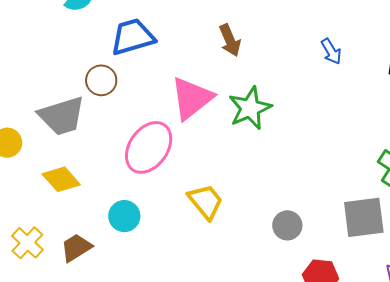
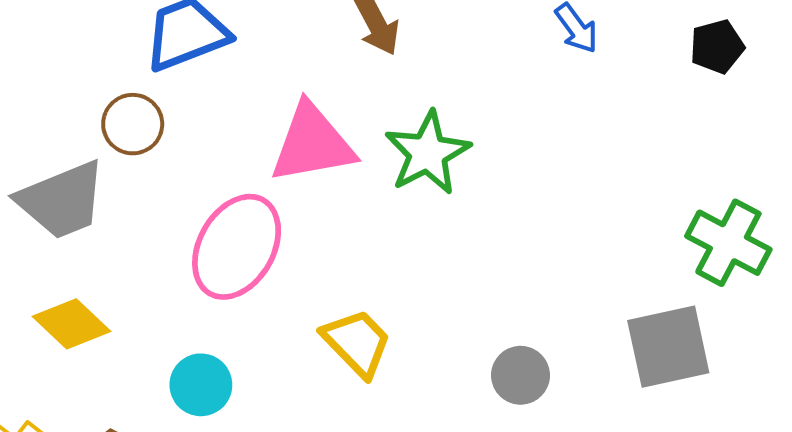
pink triangle: (192, 98) -> (312, 143), turned 33

